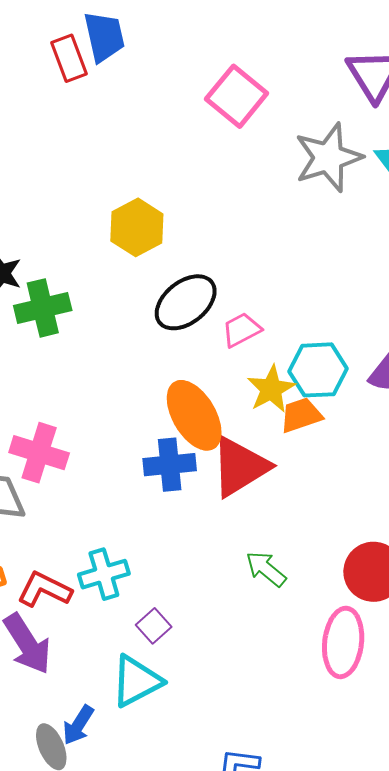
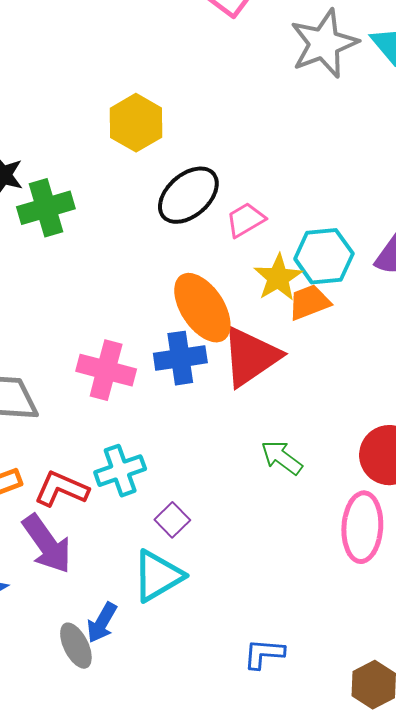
pink cross: (39, 453) -> (106, 370), moved

